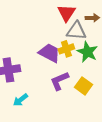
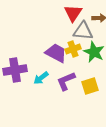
yellow square: (83, 86) -> (90, 86), turned 36
cyan arrow: (20, 100) -> (41, 78), moved

